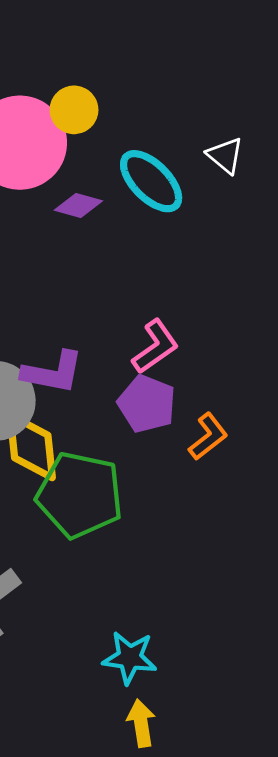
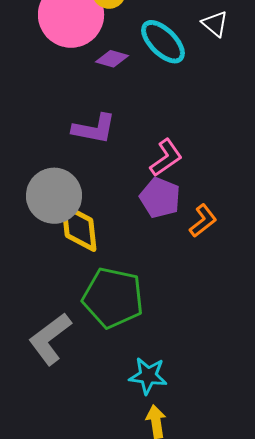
purple L-shape: (53, 372) -> (94, 129), moved
green pentagon: (80, 495) -> (113, 298), moved

